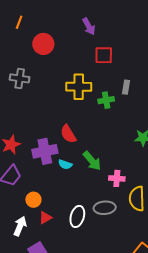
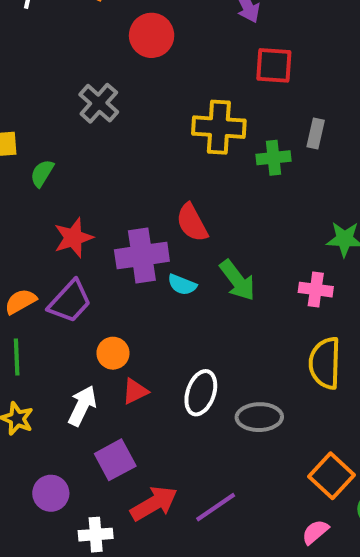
gray cross: (20, 78) -> (99, 103), turned 30
pink cross: (117, 178) -> (316, 290), moved
gray ellipse: (105, 208) -> (259, 417), moved

